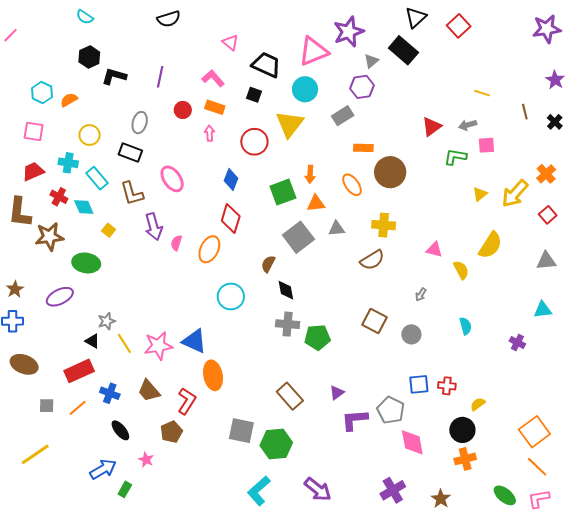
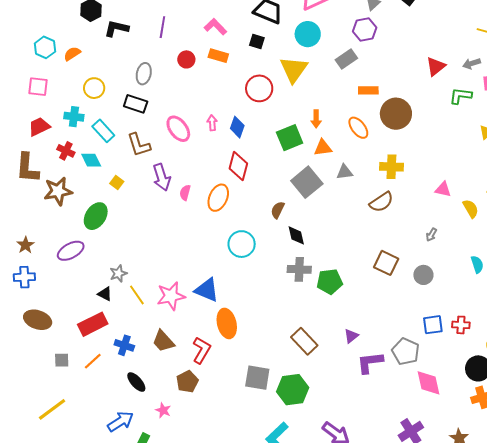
pink arrow: (210, 133) -> (212, 123), moved
green ellipse: (86, 263) -> (96, 216), turned -64

